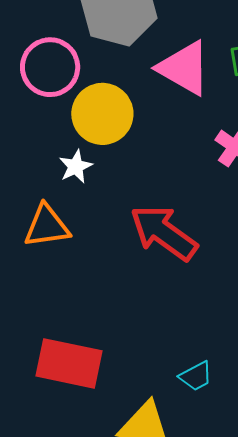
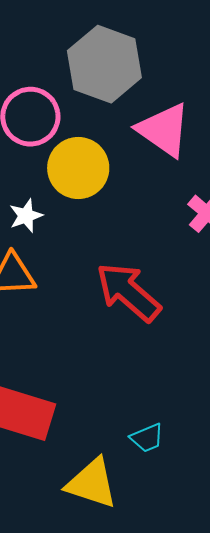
white star: (76, 167) -> (26, 216), moved

